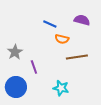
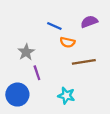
purple semicircle: (82, 20) -> (89, 22), turned -35
gray star: (15, 52) -> (26, 52), moved

